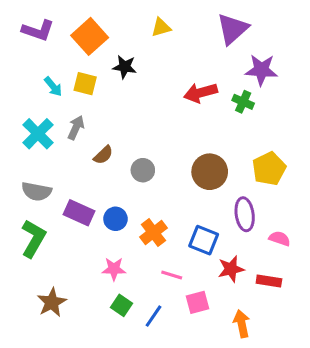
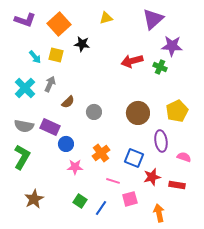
purple rectangle: (79, 213) -> (50, 127), moved
blue circle: (115, 219) -> (66, 144), moved
pink star: (114, 269) -> (75, 167), moved

